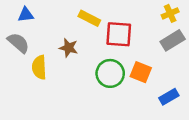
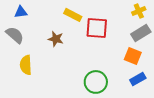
yellow semicircle: (39, 67) -> (26, 65), moved
orange square: (141, 72) -> (133, 56), moved
green circle: (110, 73) -> (96, 82), moved

